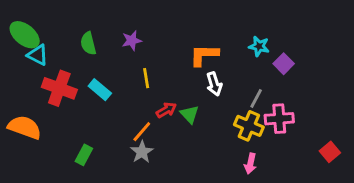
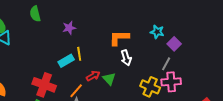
green semicircle: (88, 43) -> (35, 14), moved
red cross: (59, 88) -> (44, 85), moved
cyan rectangle: (100, 90) -> (66, 61), moved, turned -70
gray line: (256, 98) -> (166, 64), moved

